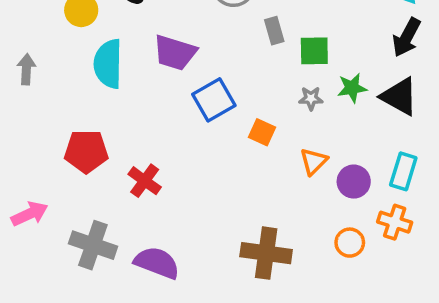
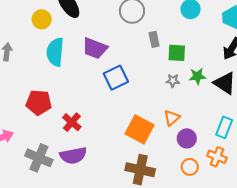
orange square: (262, 132) -> (139, 129), moved, size x1.8
purple circle: (354, 182) -> (187, 138), moved
purple semicircle: (157, 263) -> (73, 155), moved, turned 144

